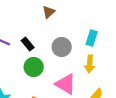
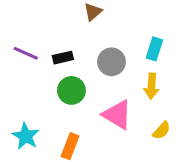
black rectangle: (28, 44) -> (63, 58), turned -64

